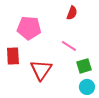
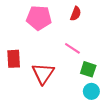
pink pentagon: (29, 28) -> (39, 18), moved
green square: (84, 66) -> (88, 69), turned 35

